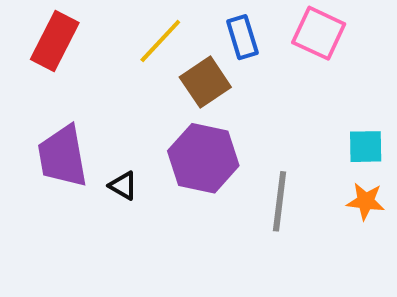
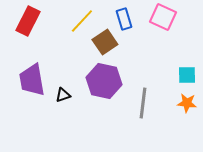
black triangle: (123, 186) -> (63, 95), turned -49

